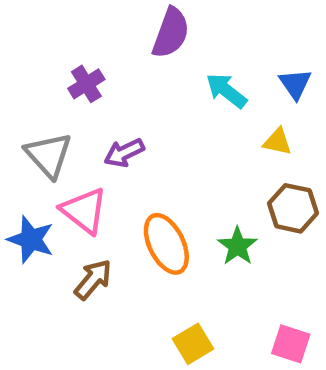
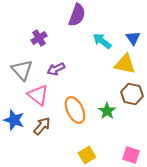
yellow triangle: (277, 142) -> (125, 64), size x1.6
blue star: (31, 239) -> (14, 120), moved

